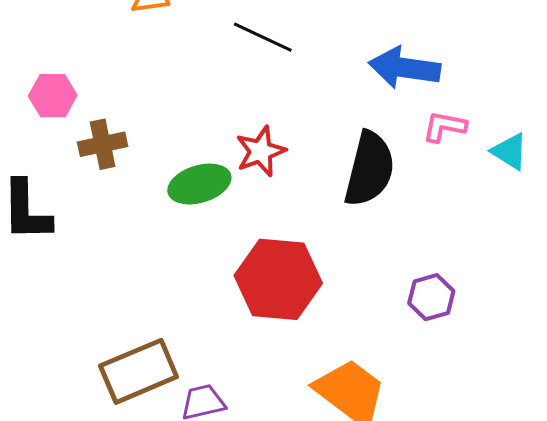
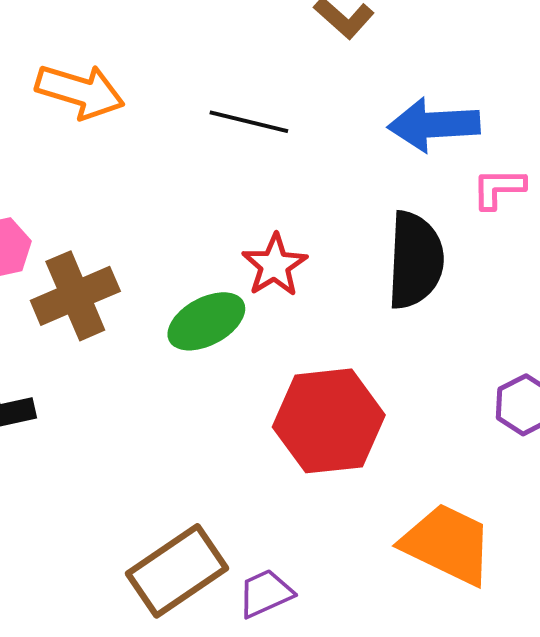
brown cross: (103, 144) -> (75, 296), size x1.4

